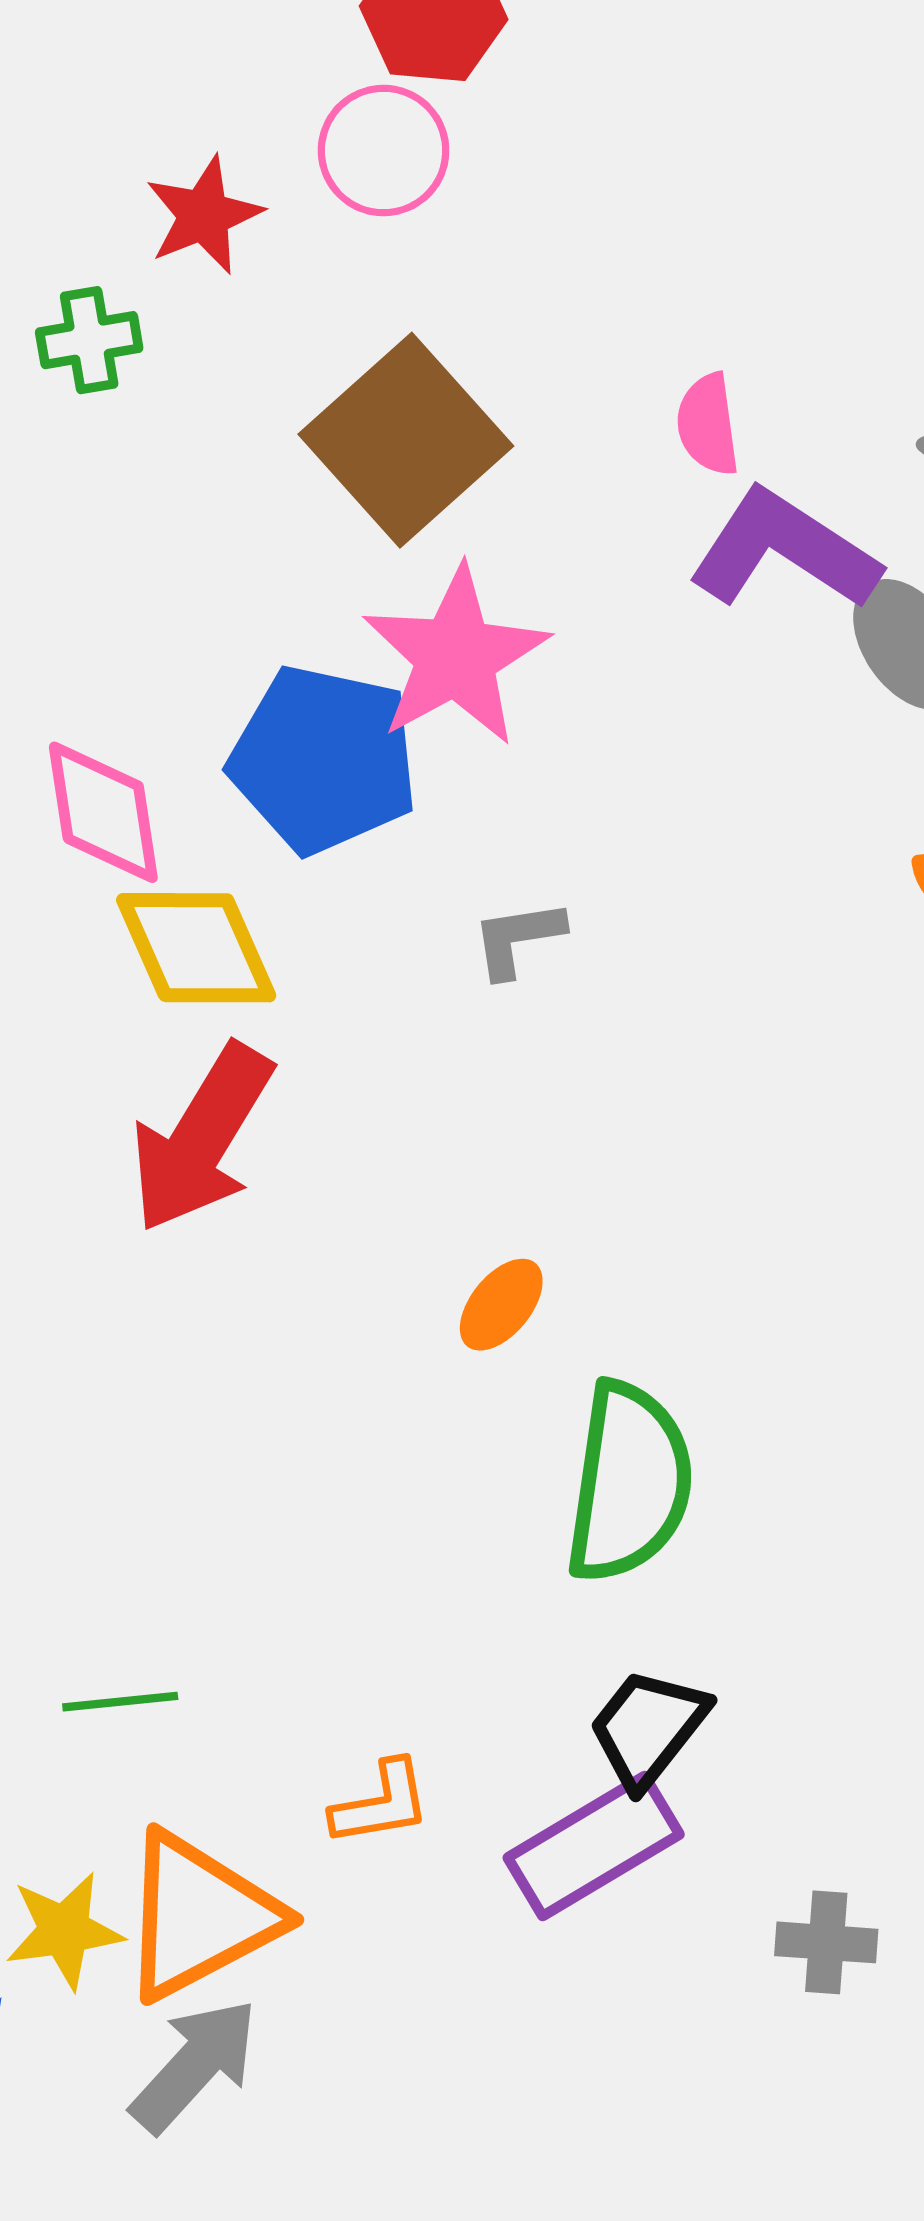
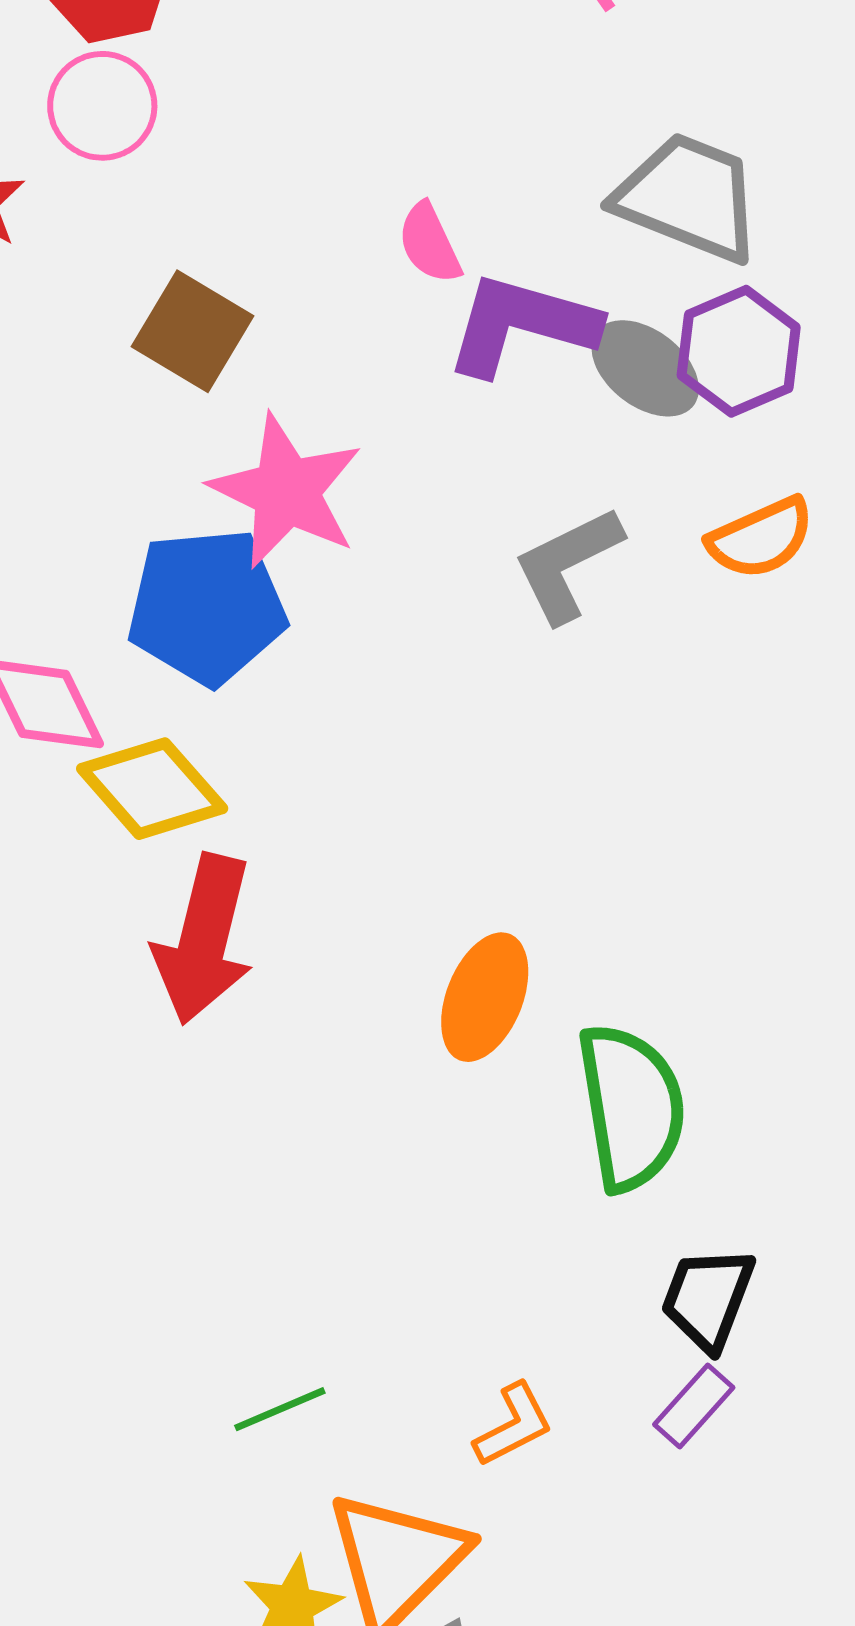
brown square: (406, 440) -> (192, 331), size x0.7
gray L-shape: (518, 938) -> (568, 564), moved, size x1.5
orange ellipse: (501, 1305) -> (485, 997), size x1.5
purple rectangle: (594, 1846) -> (694, 1406), size x0.6

